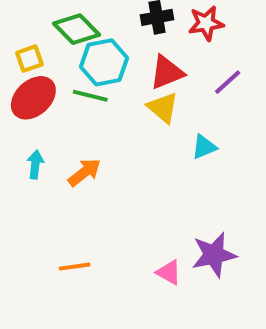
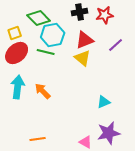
cyan triangle: (204, 147) -> (104, 102), moved
cyan arrow: (35, 164) -> (18, 87), size x1.6
orange arrow: (84, 172) -> (43, 91), turned -96

